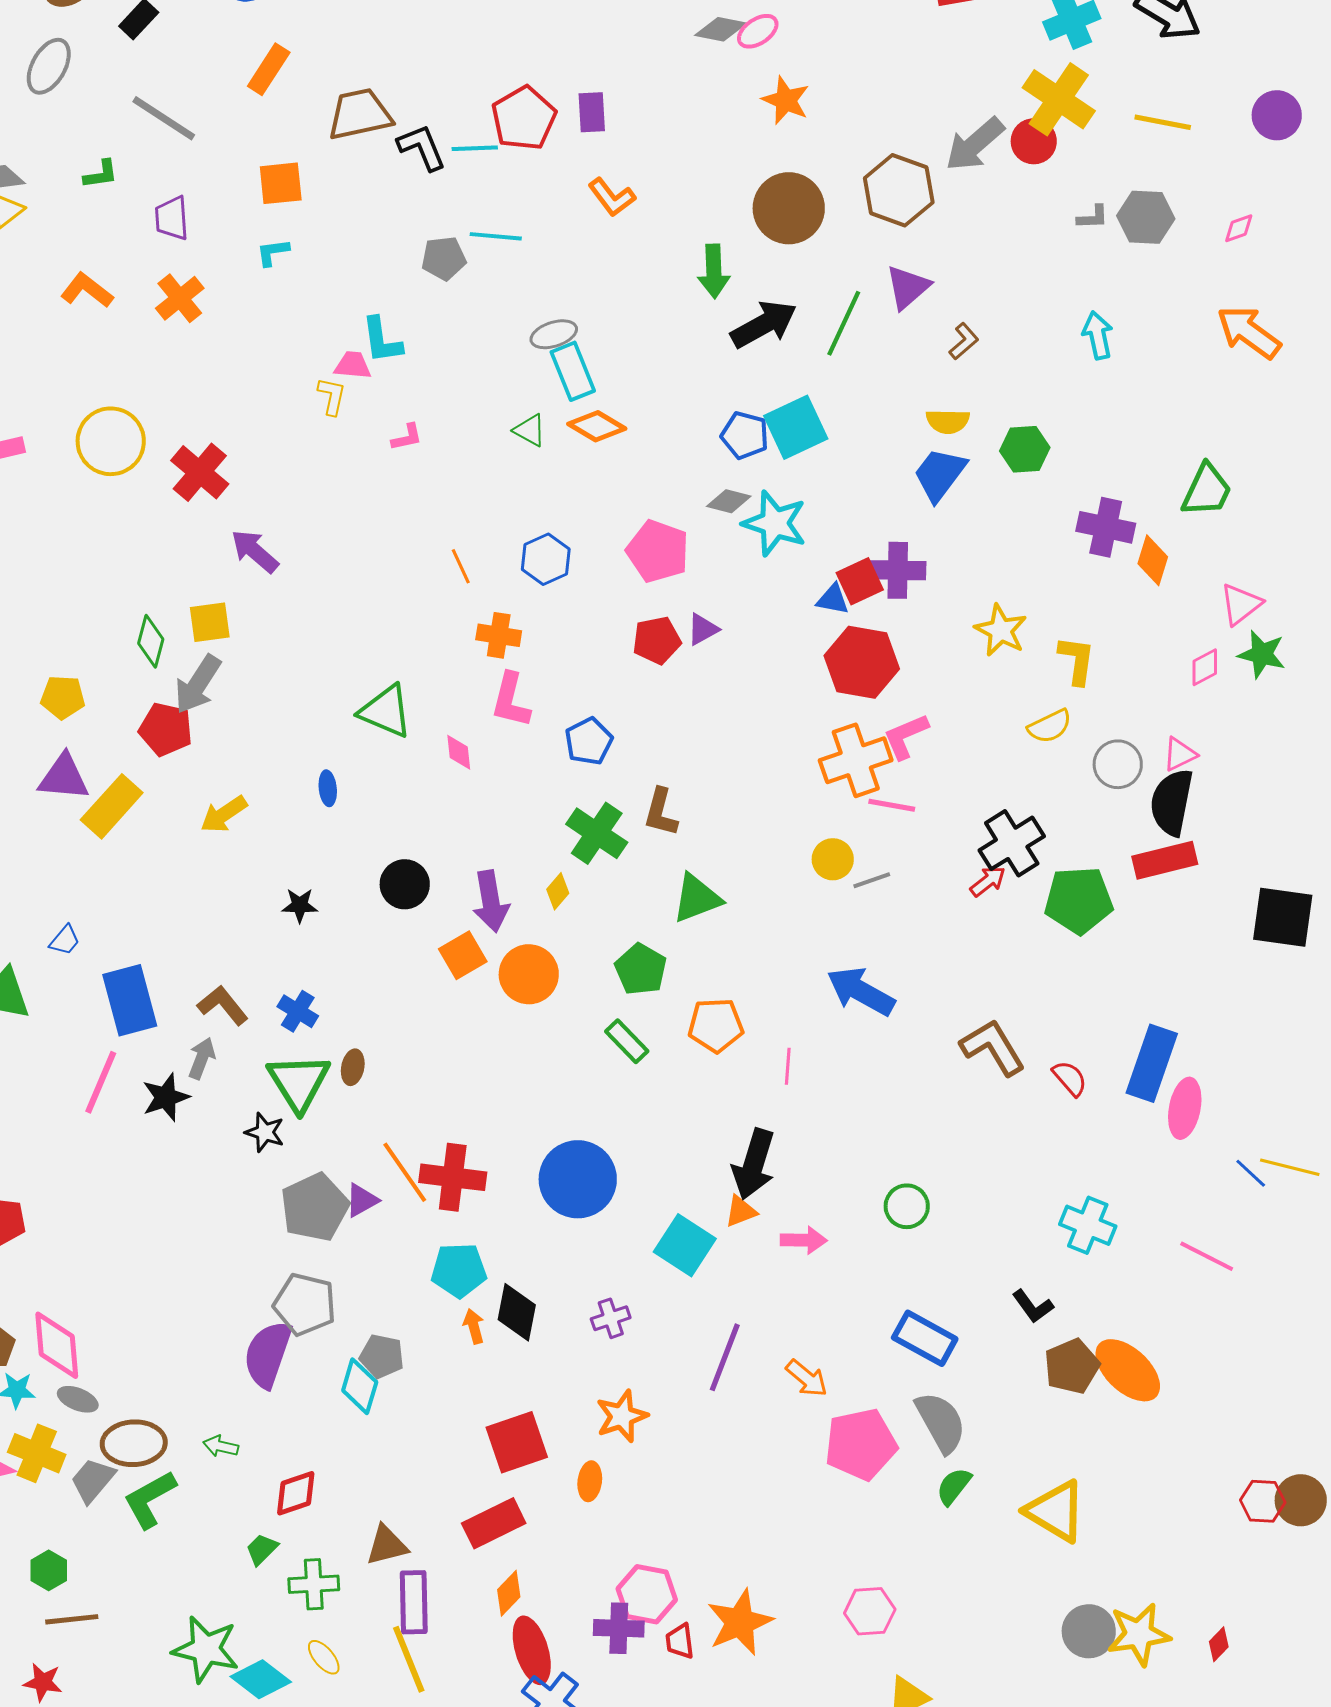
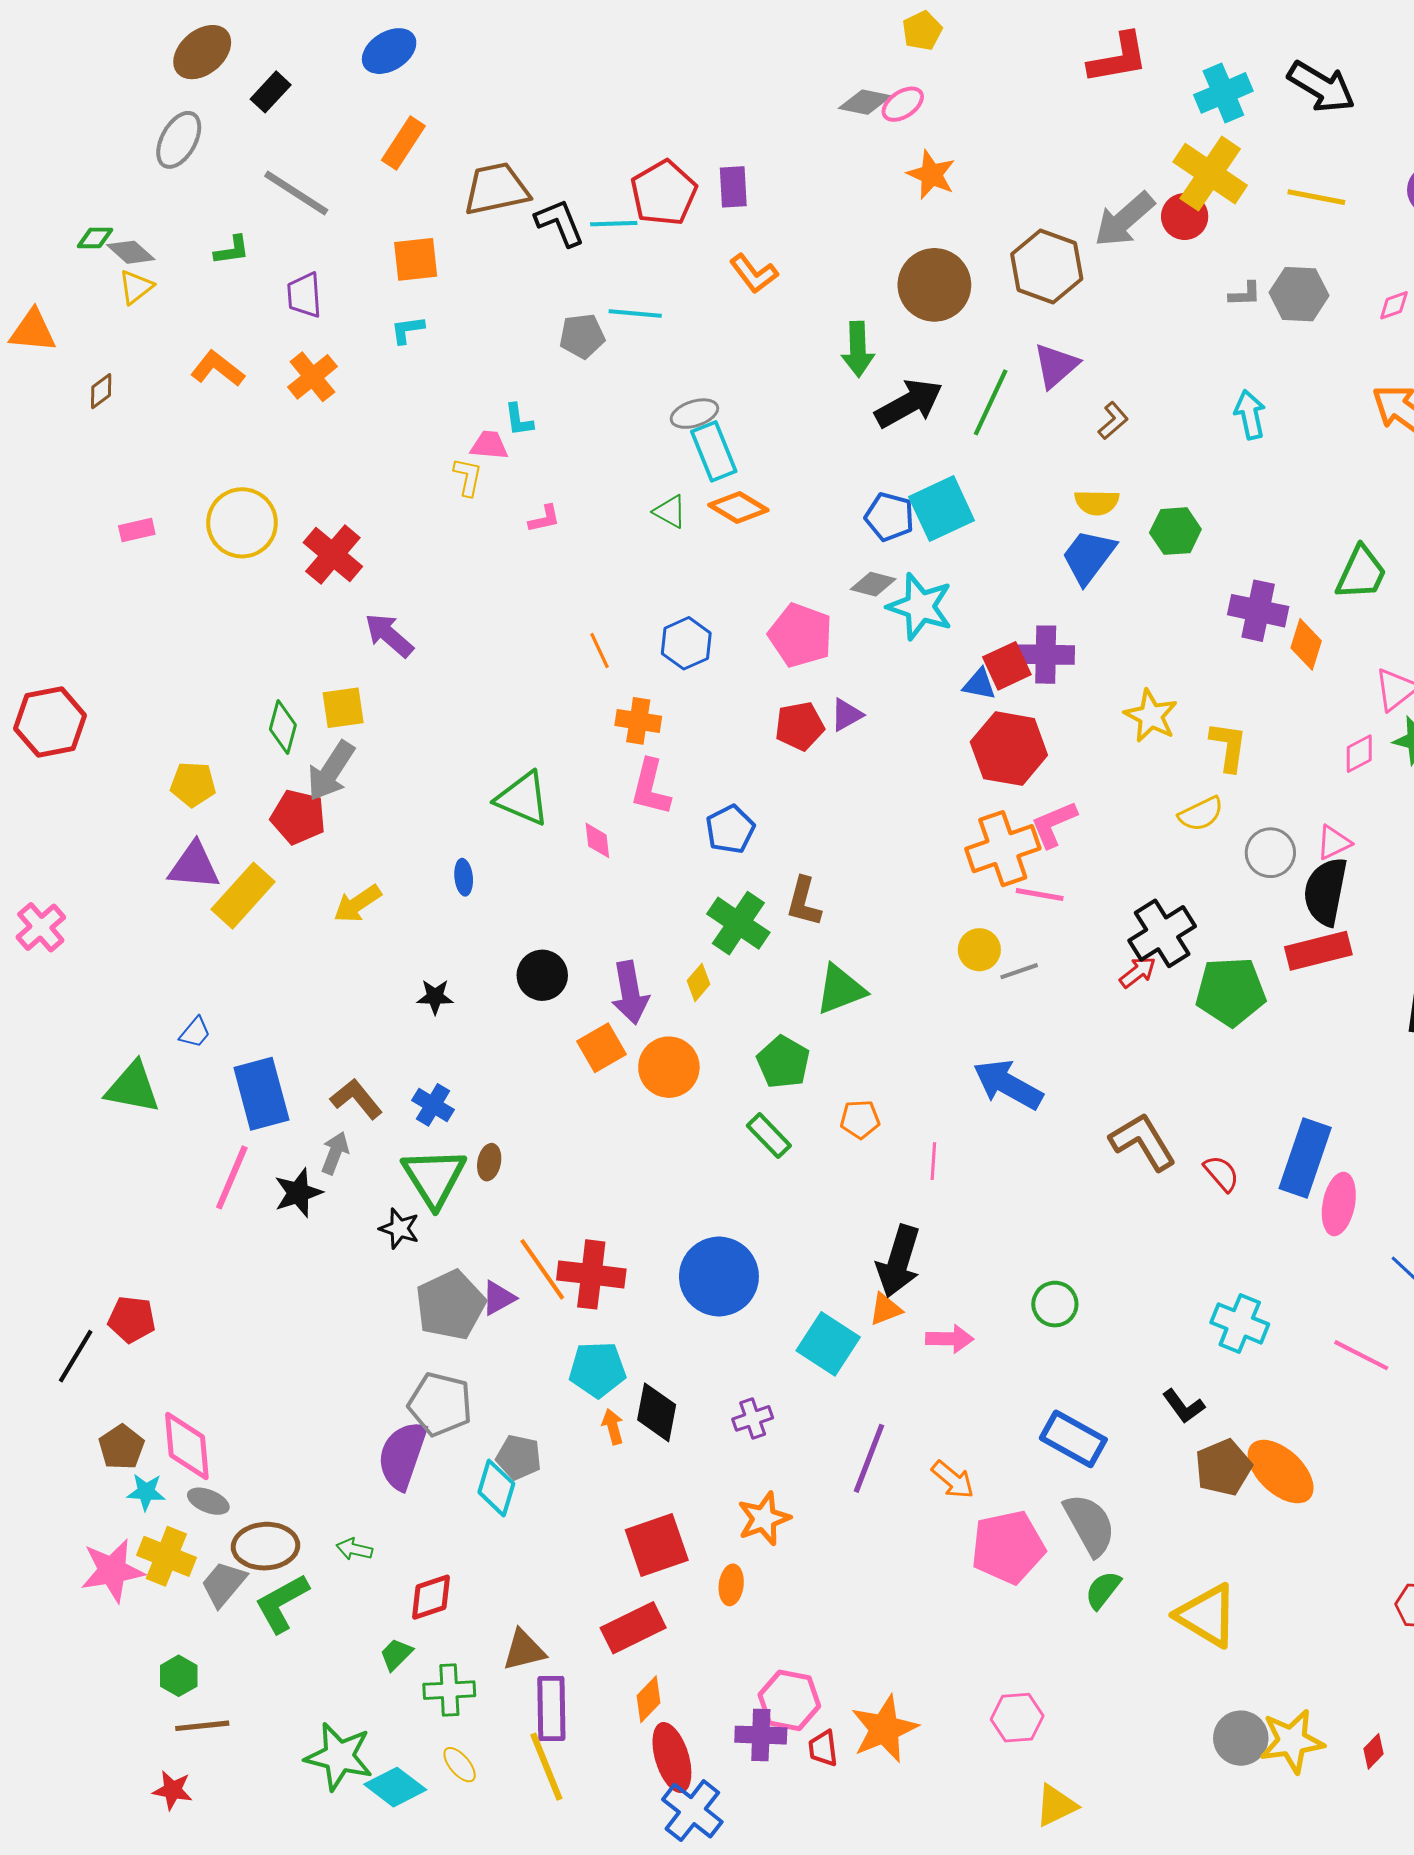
cyan L-shape: (382, 340) -> (519, 420), size x0.7
orange pentagon: (716, 1025) -> (860, 1119), size x0.7

